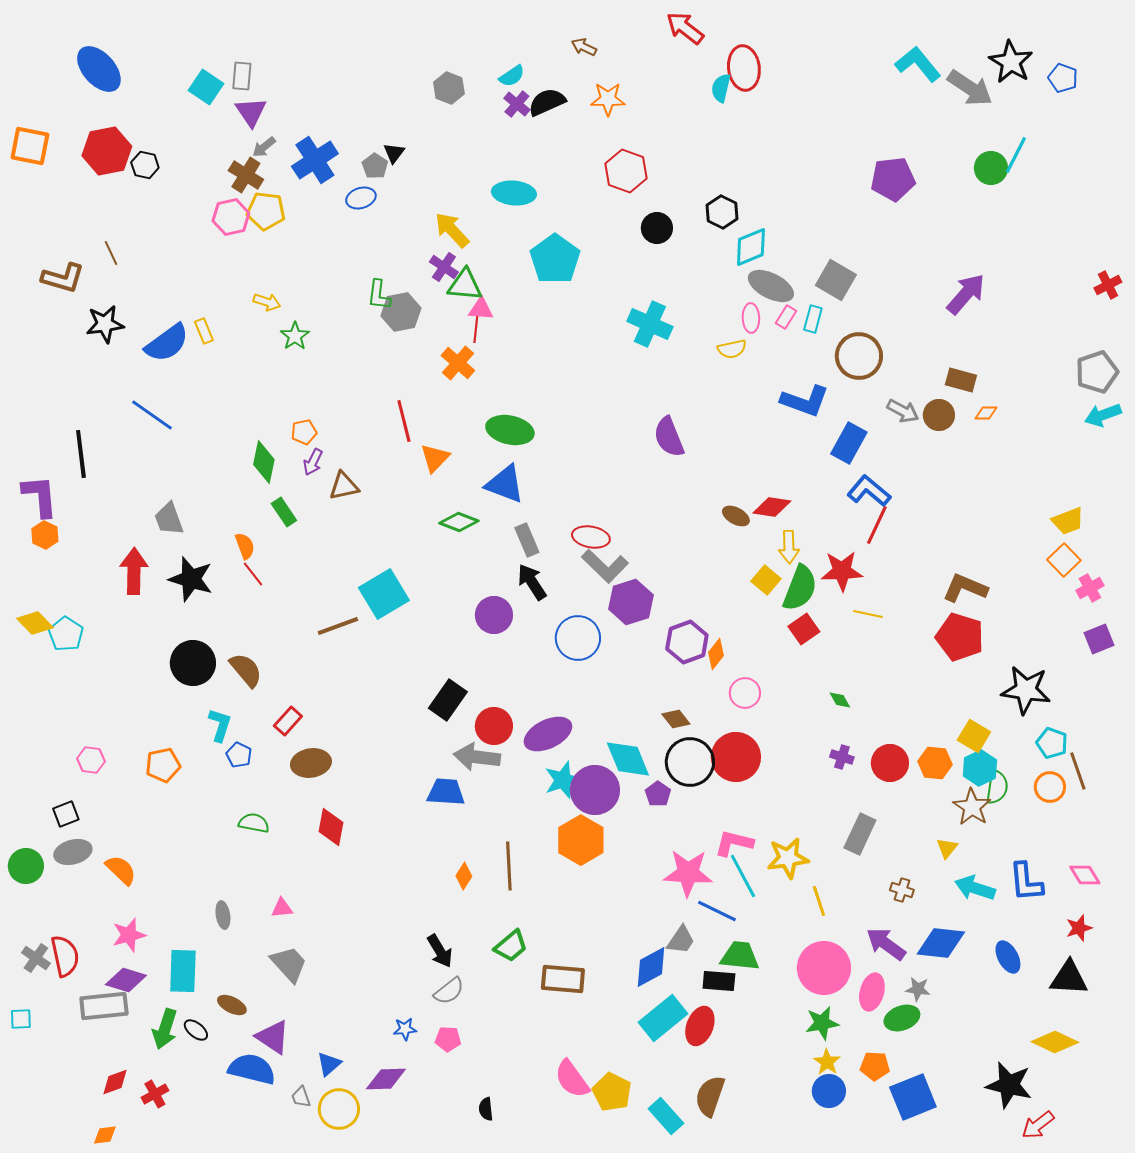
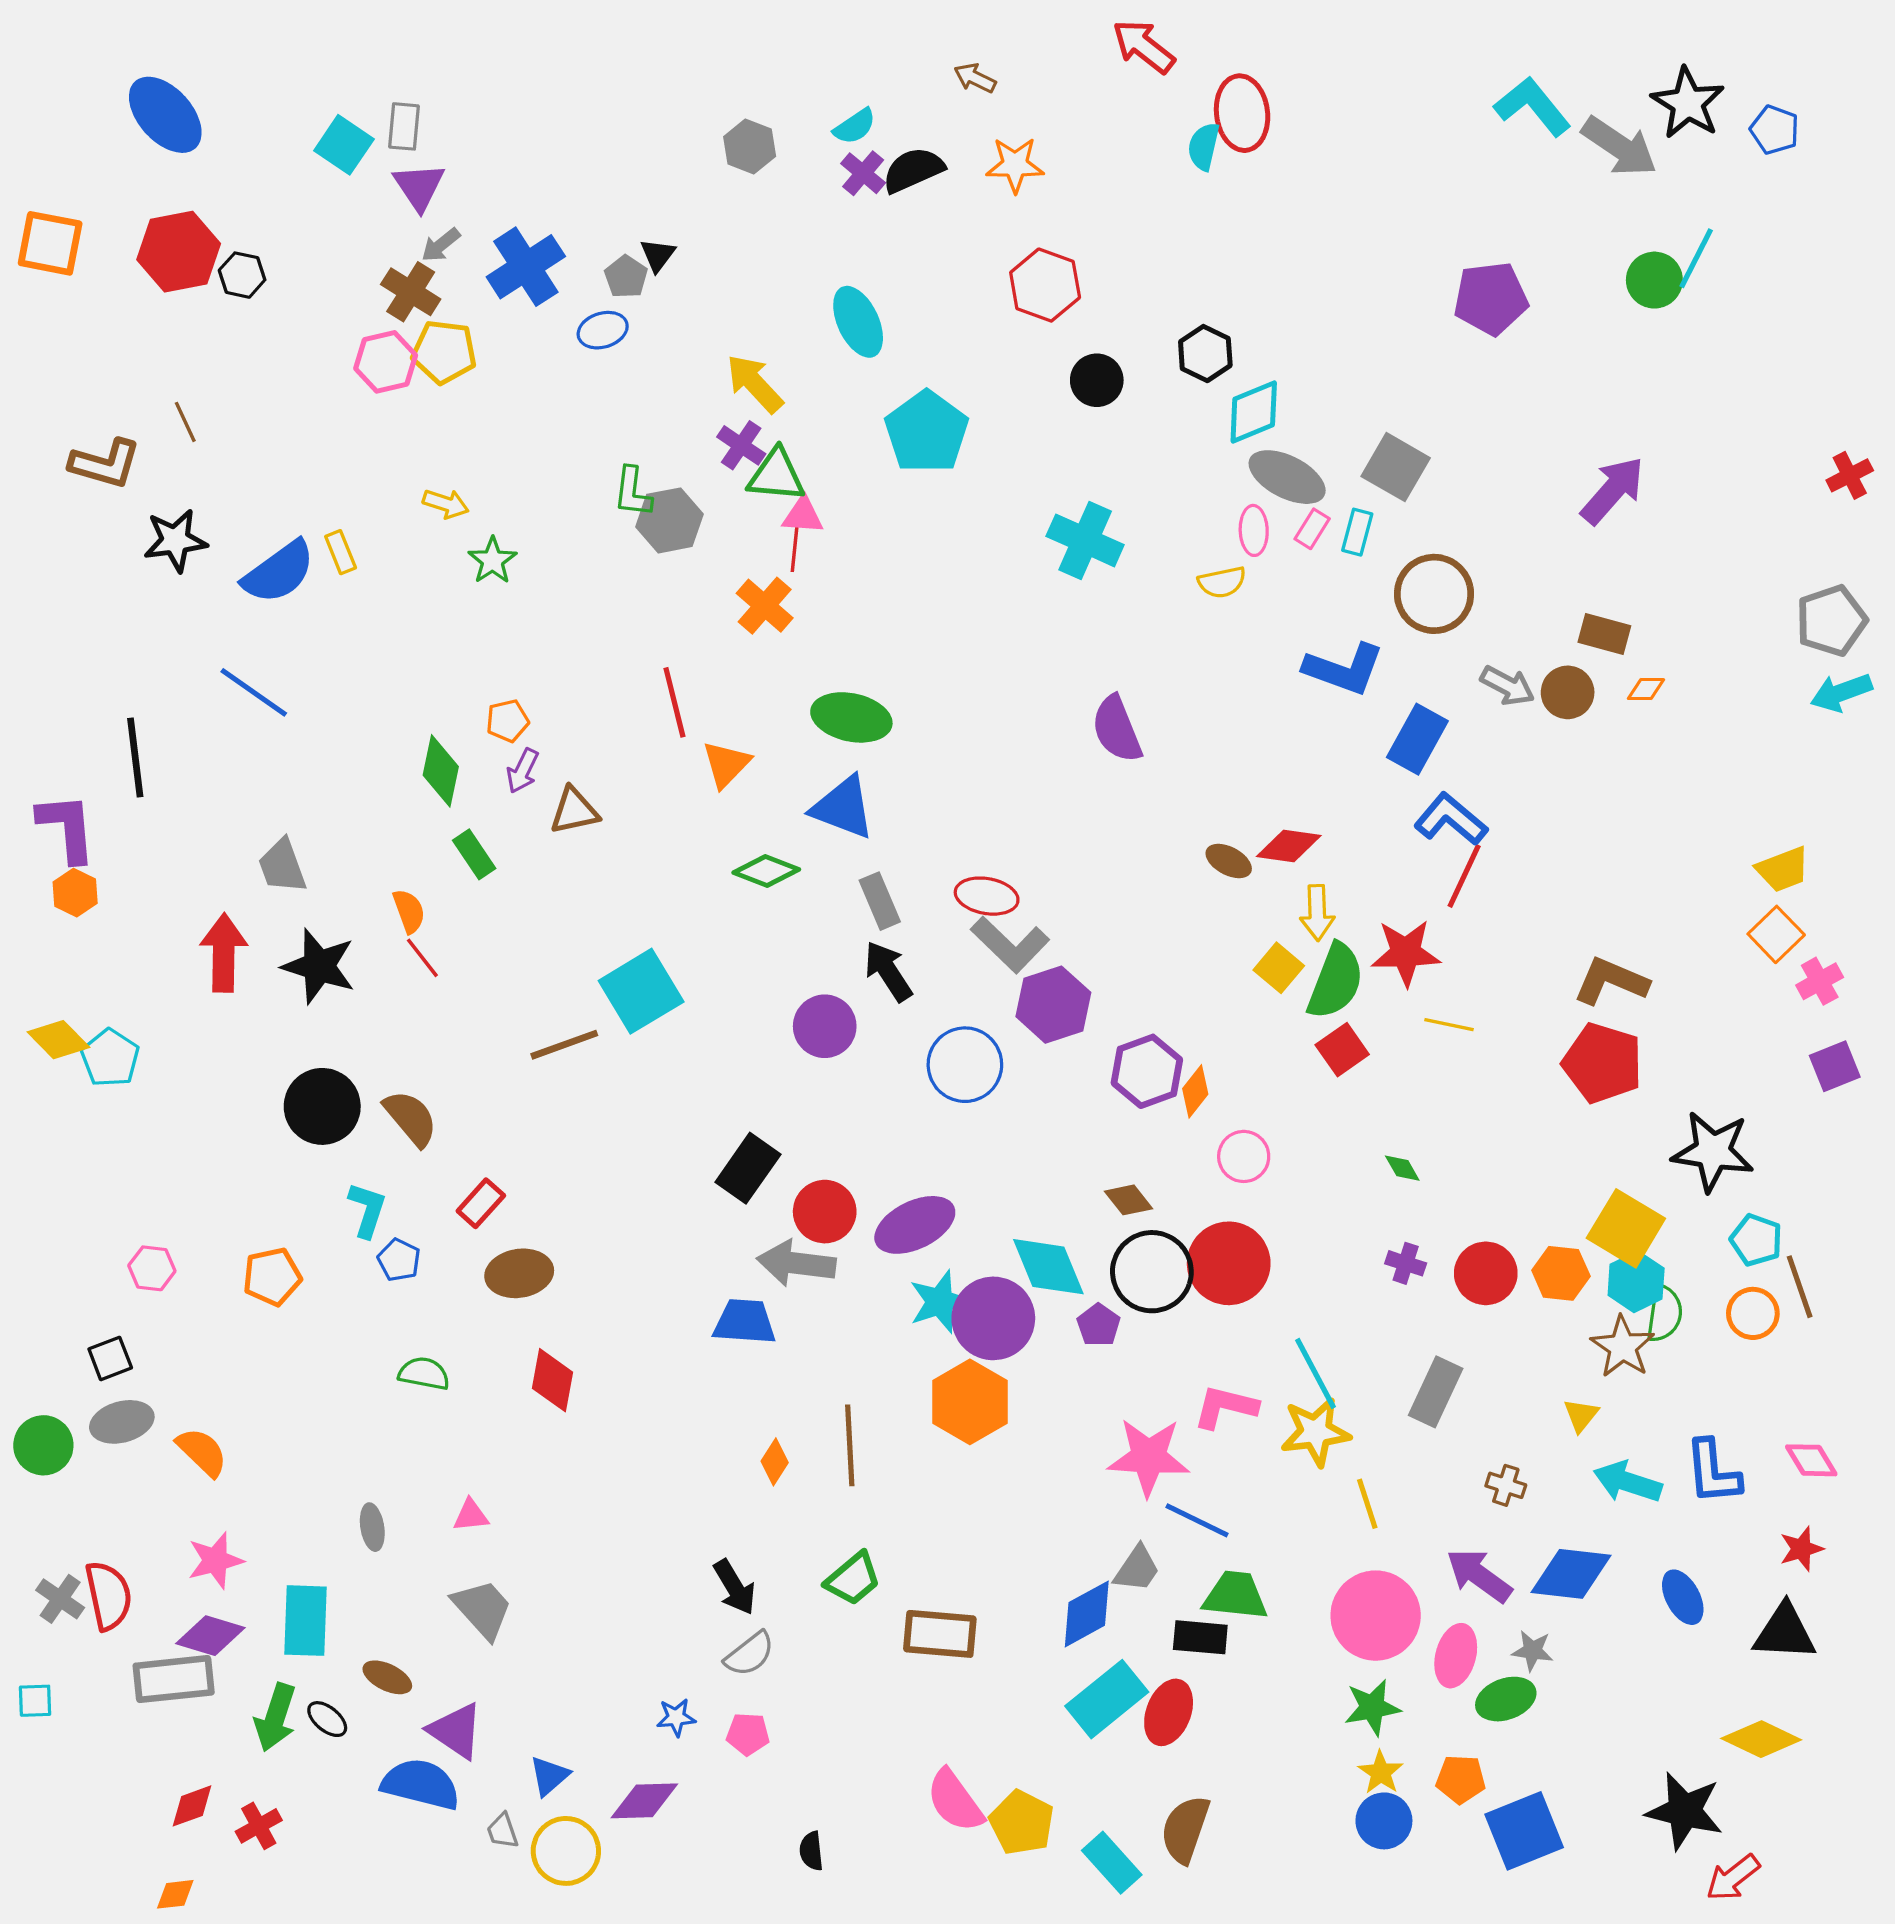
cyan ellipse: (514, 193) -> (858, 322), turned 60
yellow square: (974, 736) -> (1626, 1228), size x1.4
cyan line: (743, 876) -> (1315, 1374), moved

